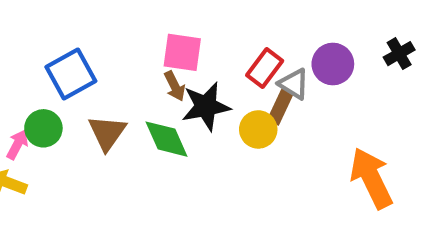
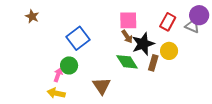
gray triangle: (294, 84) -> (192, 26), moved
brown rectangle: (280, 107) -> (153, 63), moved
brown triangle: (107, 133) -> (102, 86), moved

